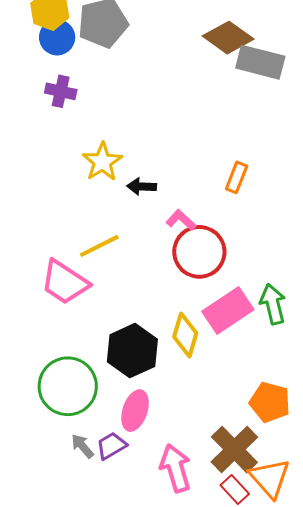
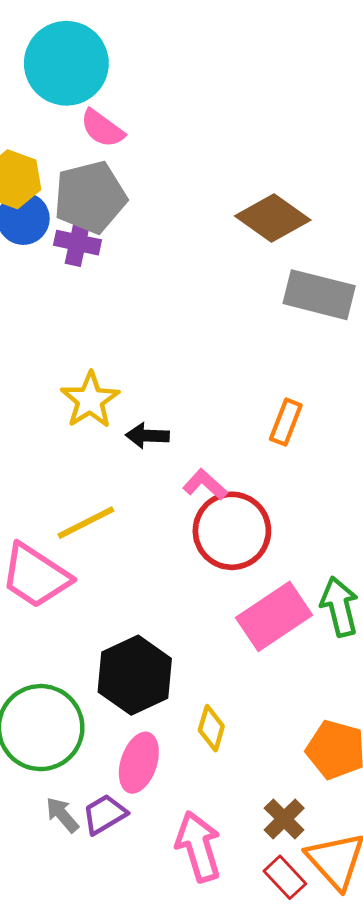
gray rectangle: (260, 62) -> (319, 295), moved
purple cross: (61, 91) -> (78, 243), moved
yellow diamond: (185, 335) -> (211, 728), moved, size x0.7
brown cross: (234, 450) -> (284, 819), size x0.6

